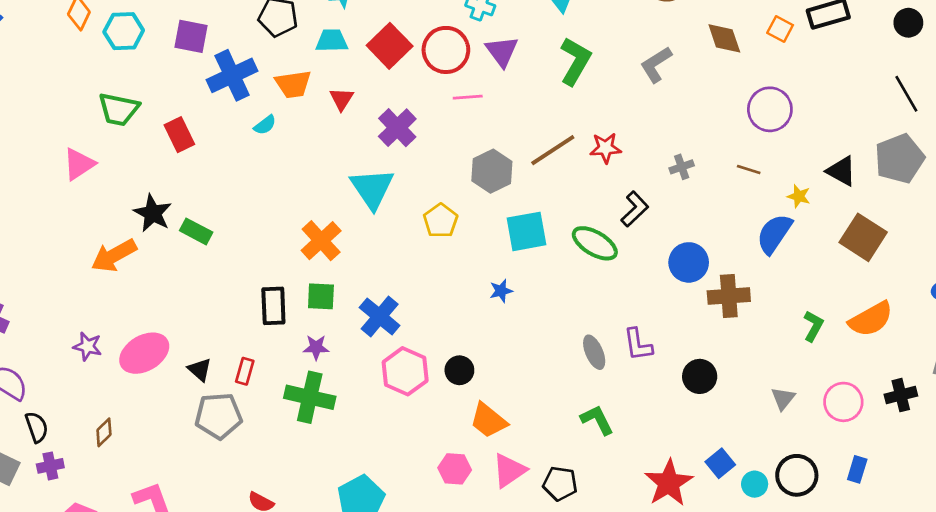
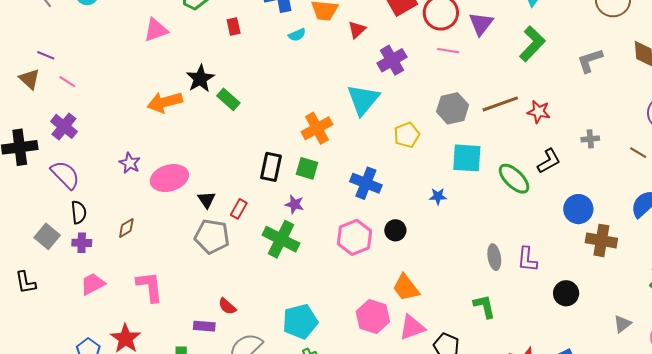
red rectangle: (179, 135) -> (234, 27), size x0.7
blue cross: (380, 316) -> (366, 183), moved, turned -32
black circle: (459, 370) -> (395, 230), moved
pink hexagon: (455, 469) -> (373, 317), size x1.4

